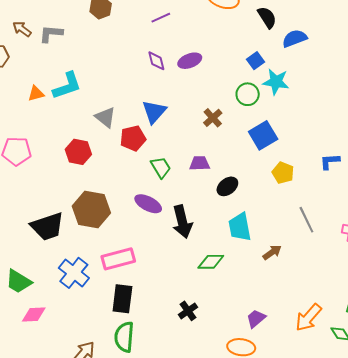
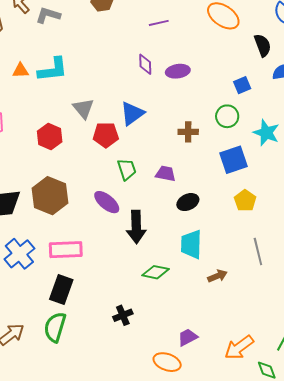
cyan star: (276, 82) -> (266, 133), moved
brown cross: (213, 118) -> (188, 132), turned 30

